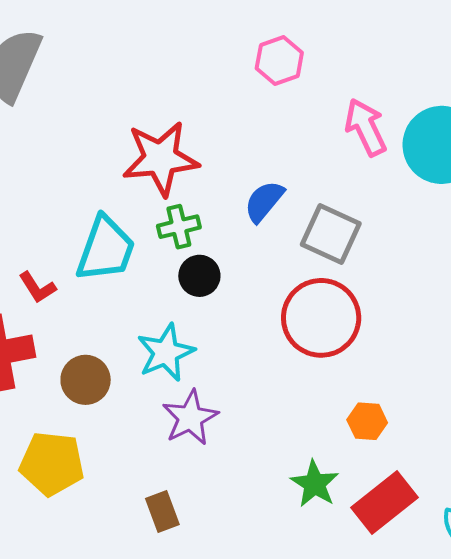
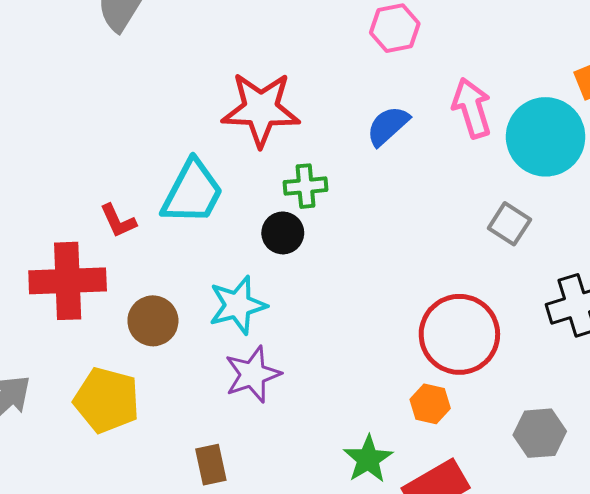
blue semicircle: (264, 201) -> (388, 126), moved
green cross: (179, 227) -> (305, 186), moved
gray square: (331, 234) -> (509, 224), moved, size x0.7
red circle: (321, 318) -> (459, 334), moved

